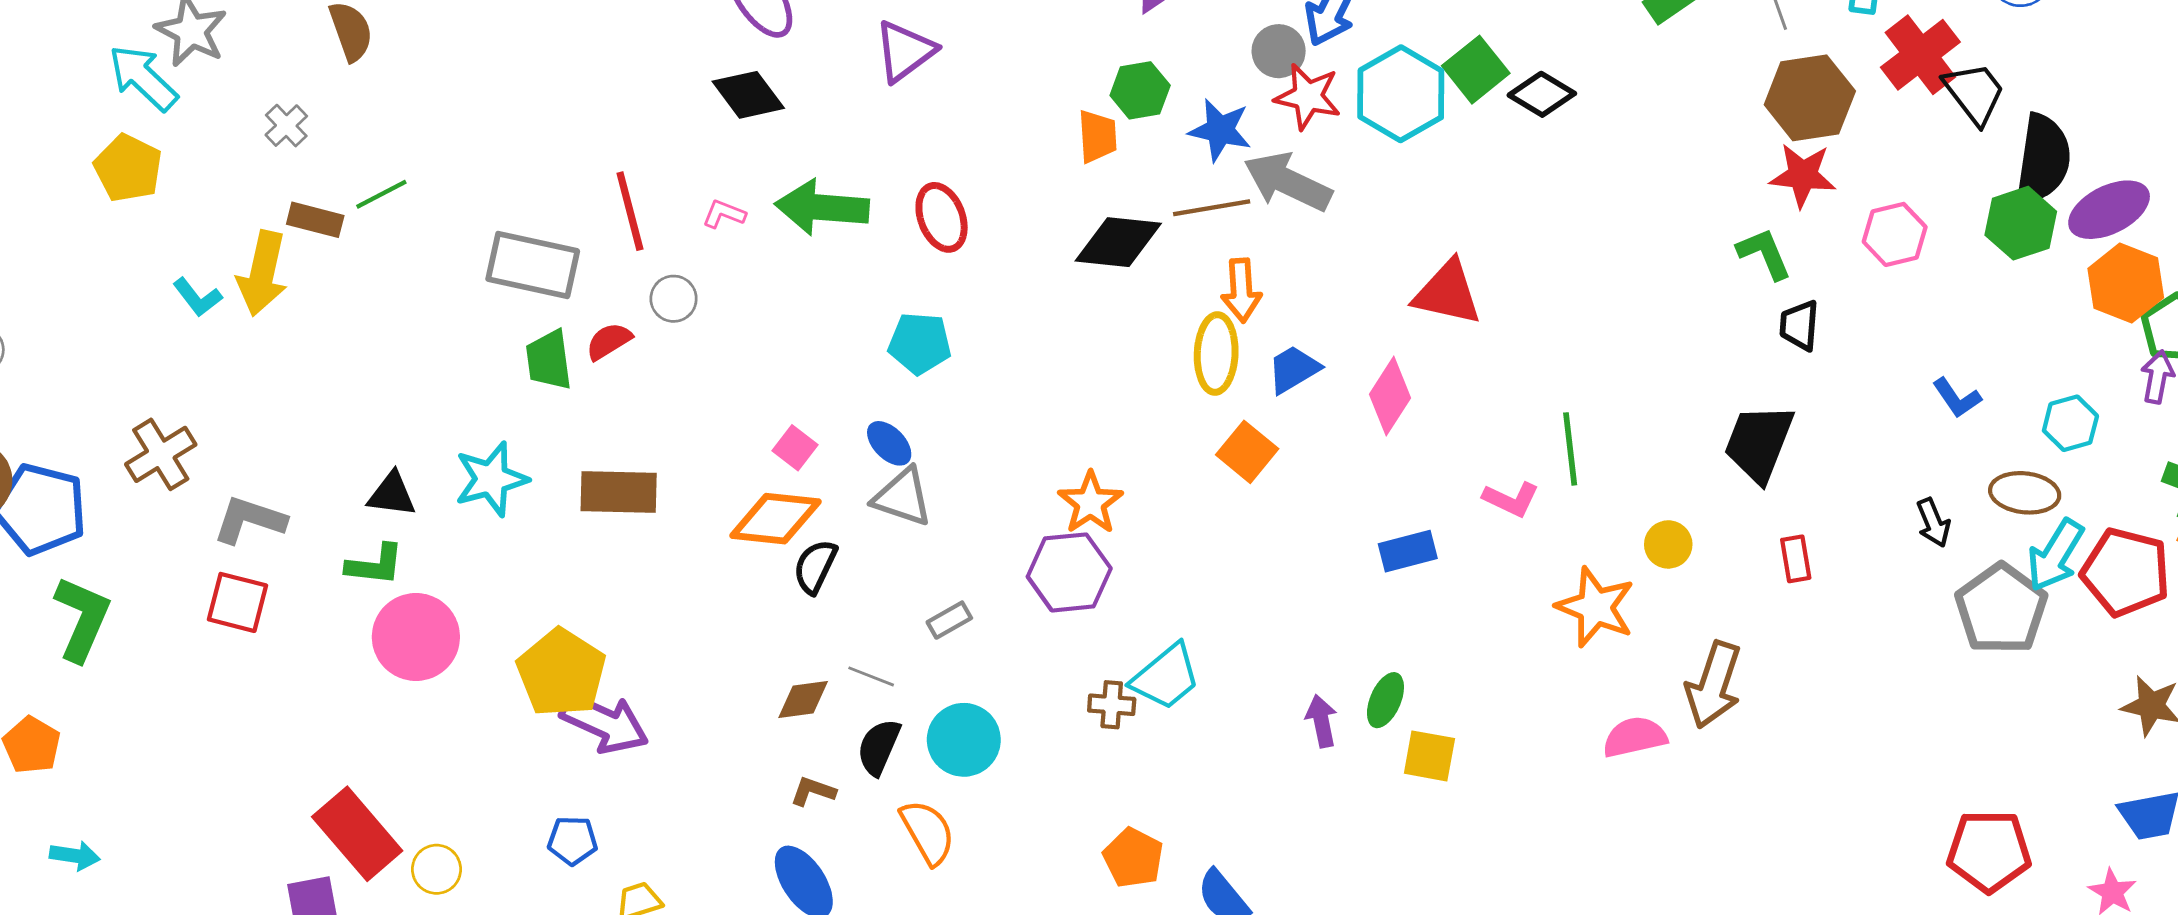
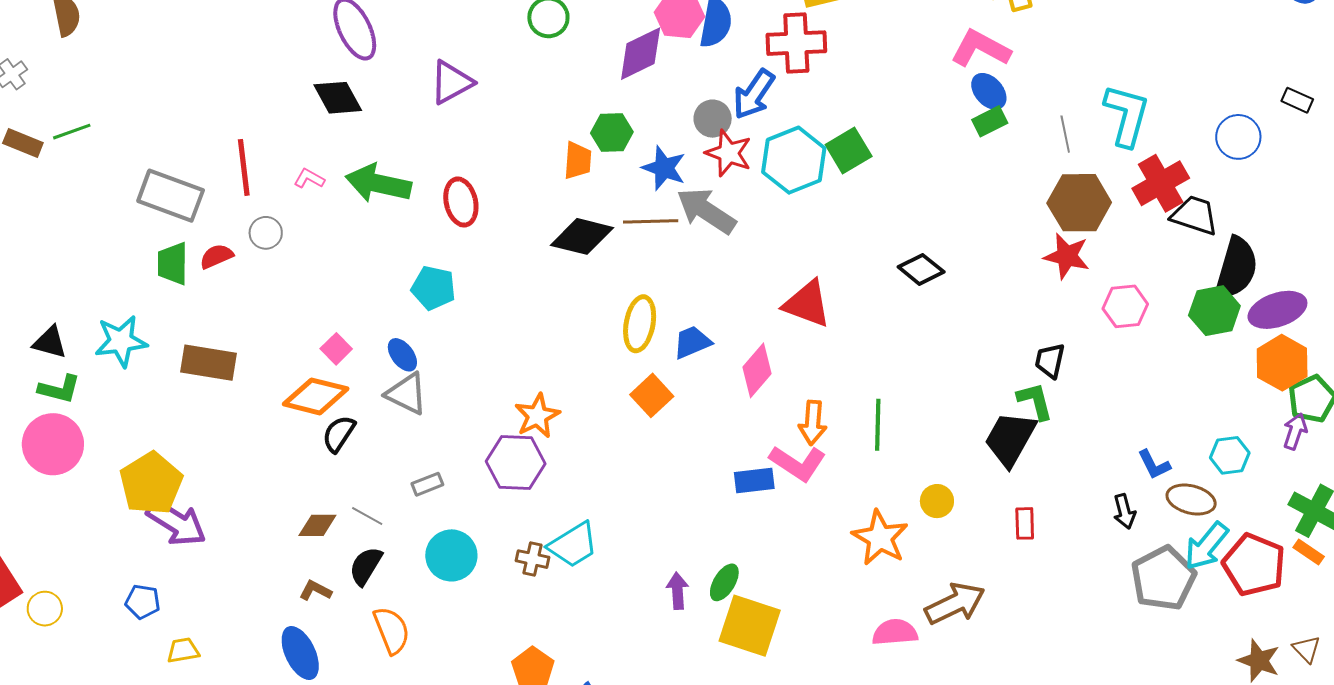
black trapezoid: (1974, 93) -> (1195, 215), turned -42
black diamond: (1542, 94) -> (921, 269), moved
green L-shape: (1764, 254) -> (1035, 401), moved
orange arrow: (1241, 290) -> (813, 423), moved
blue L-shape: (1957, 398) -> (1154, 465), moved
pink L-shape: (1511, 499) -> (798, 463), moved, size x1.4
green L-shape: (375, 565) -> (59, 389), moved
brown arrow: (1714, 685) -> (955, 604), turned -142
cyan circle: (964, 740) -> (451, 555), moved
yellow square: (1429, 756) -> (750, 626), size x1.6

